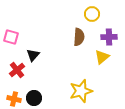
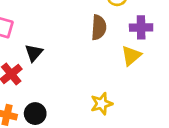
yellow star: (81, 91) -> (102, 104), size x0.7

